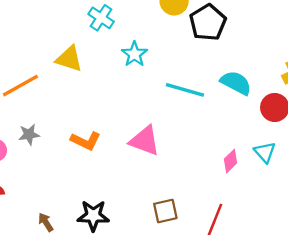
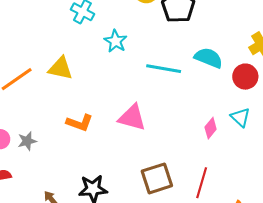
yellow triangle: (69, 59) -> (60, 68), moved
gray star: (29, 135) -> (27, 141), moved
brown square: (165, 211) -> (157, 178), size x1.4

